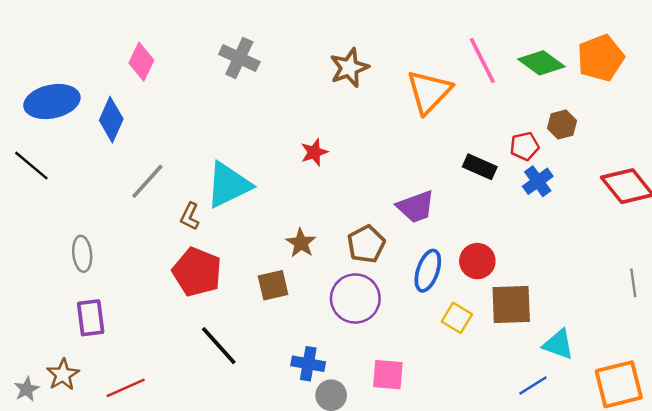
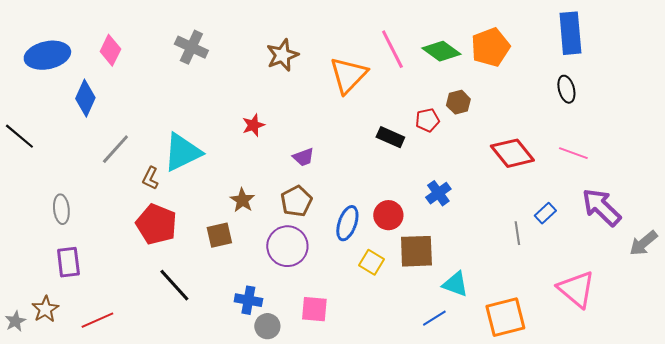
blue ellipse: (52, 102) -> (47, 55), moved
blue cross: (538, 181) -> (438, 193), moved
purple trapezoid: (416, 207) -> (303, 157), moved, size x0.7

